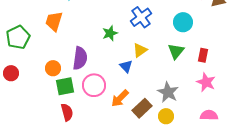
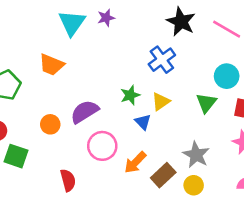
orange trapezoid: (54, 21) -> (52, 65), turned -85
cyan circle: (183, 22) -> (227, 76), moved
green star: (110, 33) -> (130, 95), moved
purple semicircle: (80, 58) -> (85, 112), turned -130
green square: (65, 86) -> (16, 156), moved, turned 30

